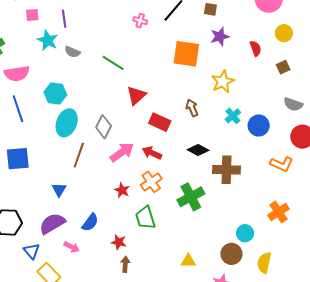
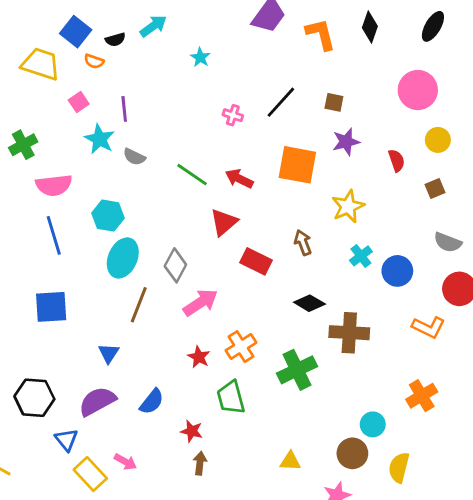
pink square: (32, 15) -> (79, 102), turned -32
red arrow: (152, 153) -> (239, 179), moved
pink arrow: (72, 247) -> (125, 462), moved

